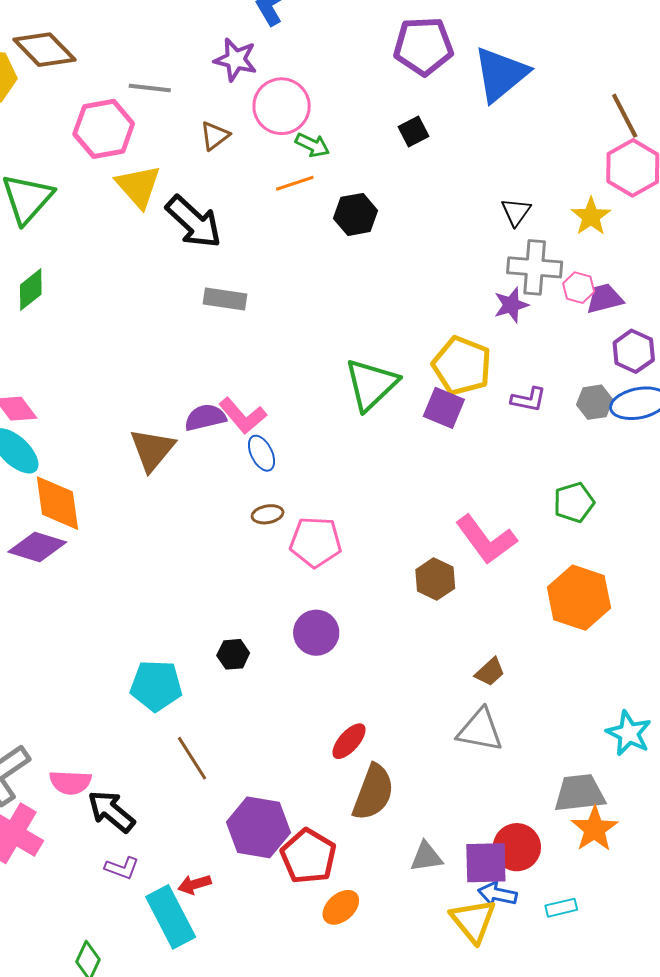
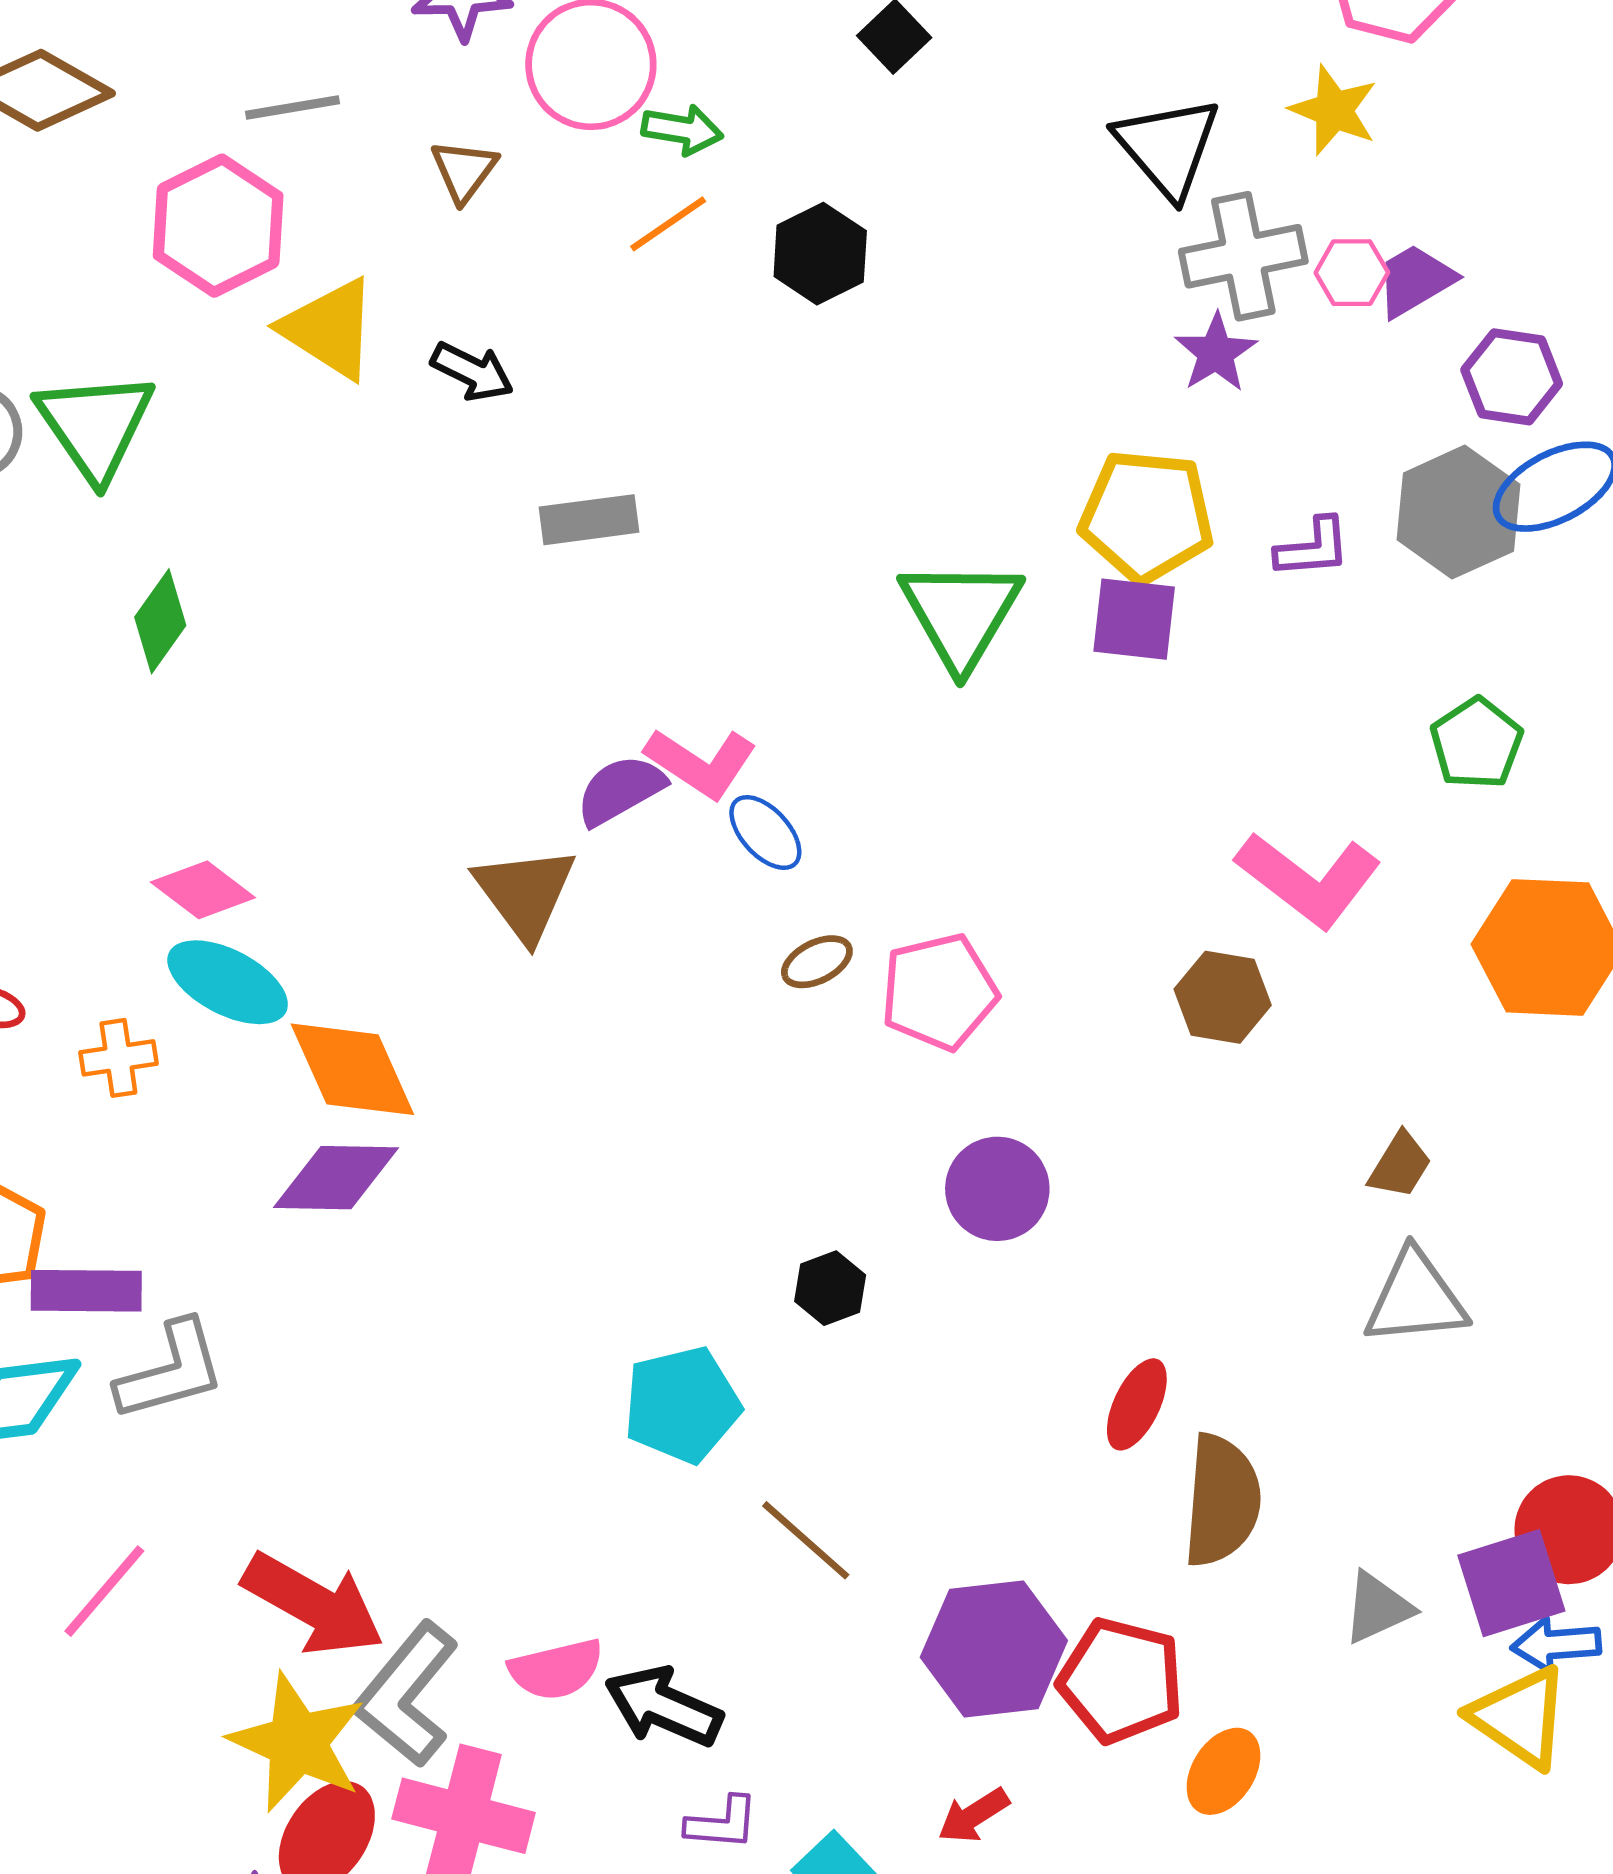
black triangle: (516, 212) -> (1168, 147), size x1.6
black arrow: (194, 222) -> (472, 371), size x0.6
gray hexagon: (595, 402) -> (1458, 512), size x1.6
red arrow: (194, 884) -> (974, 1815), moved

